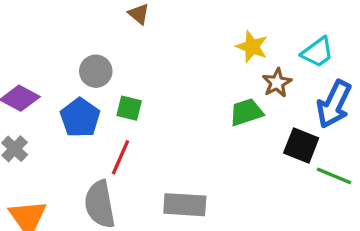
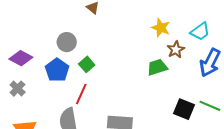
green square: (129, 108) -> (87, 64), turned 35
black square: (301, 146) -> (184, 109), moved

